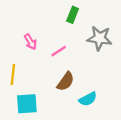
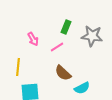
green rectangle: (73, 15) -> (66, 27), moved
brown semicircle: (66, 82) -> (63, 73), turned 96

